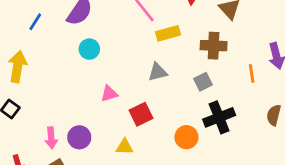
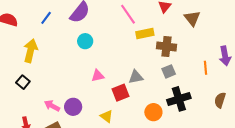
brown cross: (214, 46) -> (166, 47), moved
gray triangle: (158, 72) -> (136, 77), moved
pink arrow: (51, 138) -> (52, 106), turned 119
yellow triangle: (125, 147) -> (107, 116), turned 32

